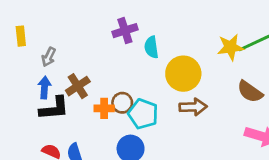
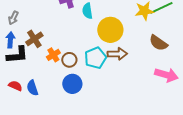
brown circle: (122, 103) -> (69, 60), moved
orange cross: (104, 108) -> (53, 55), turned -32
cyan pentagon: (143, 114) -> (95, 58), moved, turned 30

